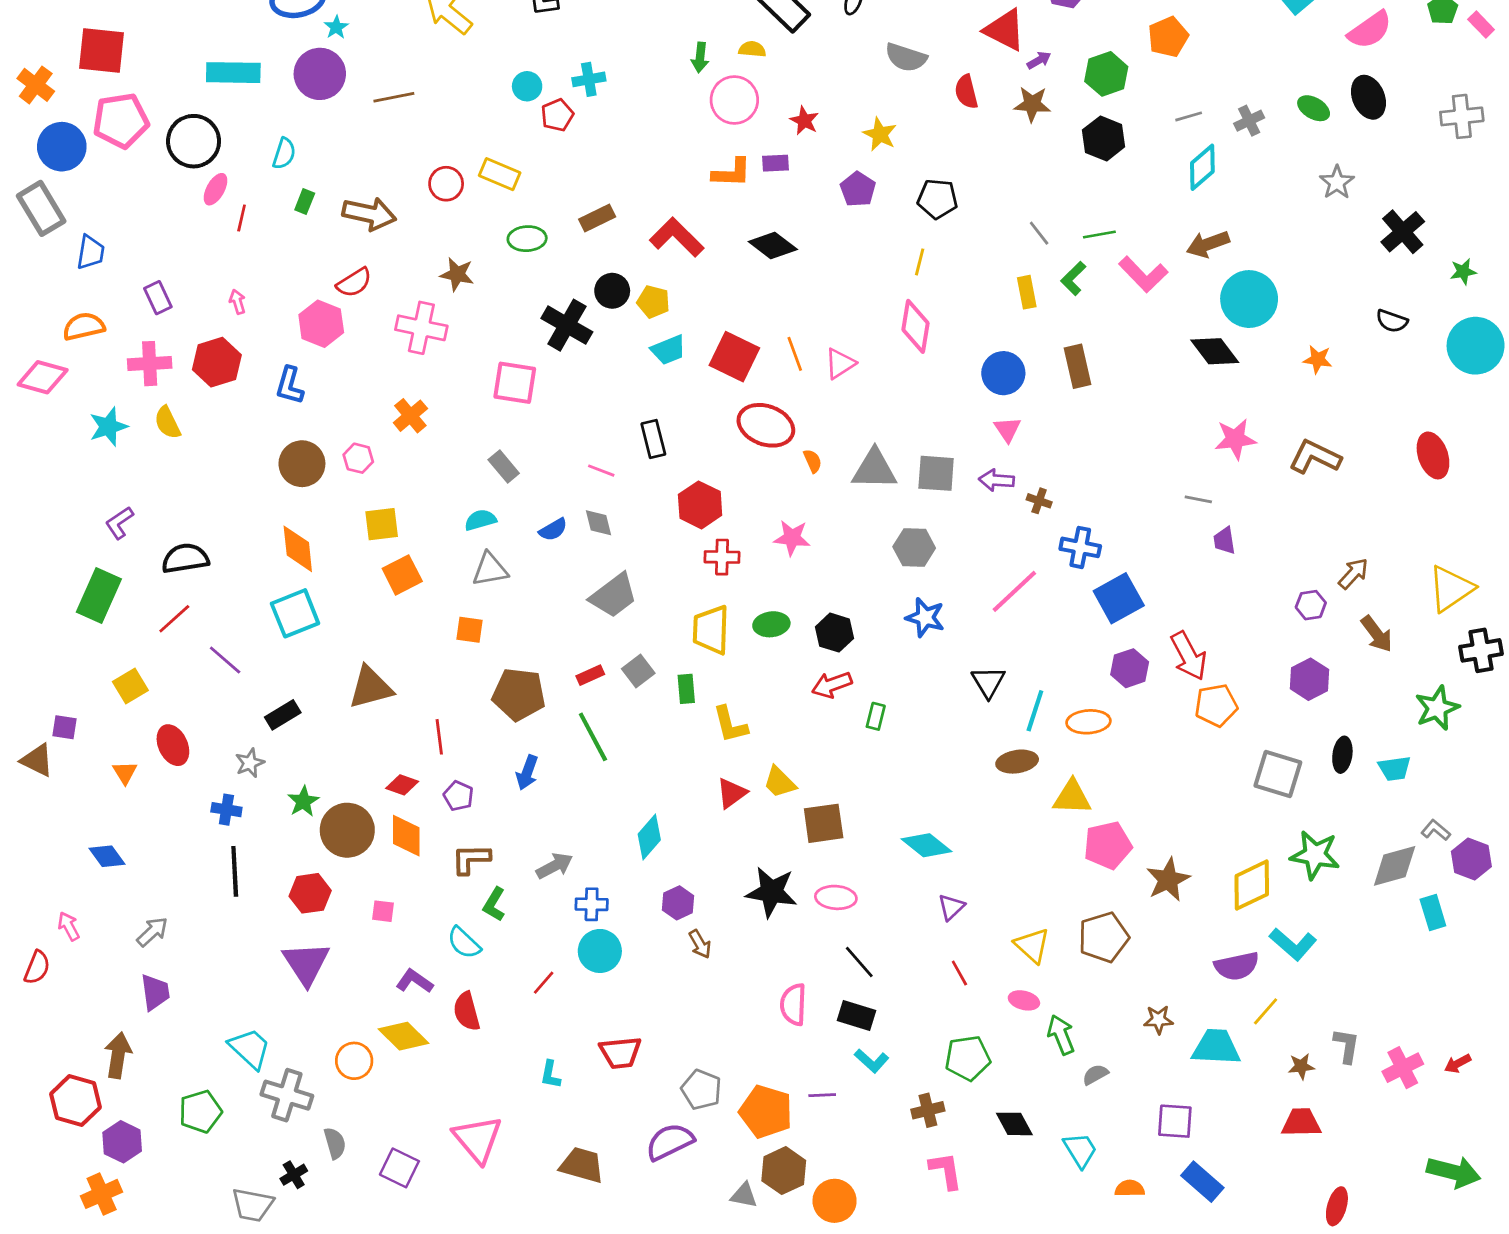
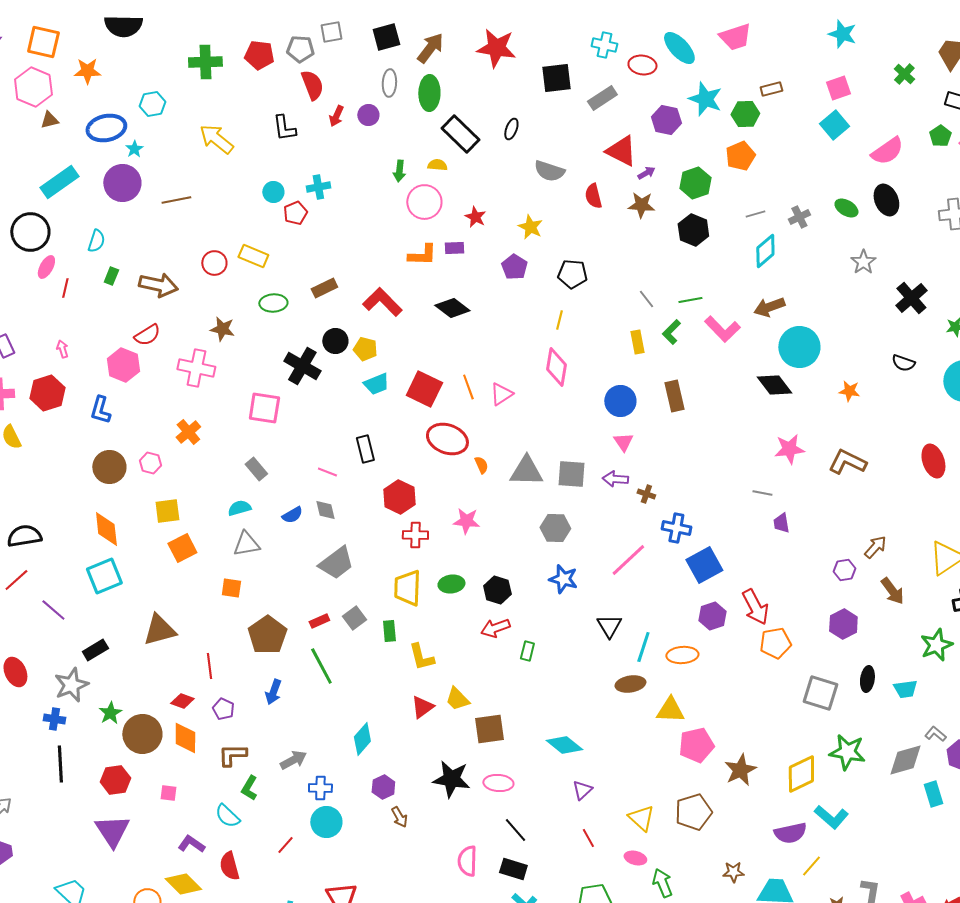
cyan rectangle: (233, 73) -> (59, 182), turned -36
brown pentagon: (519, 694) -> (267, 635), turned 30
gray star: (250, 763) -> (71, 685), size x1.6

